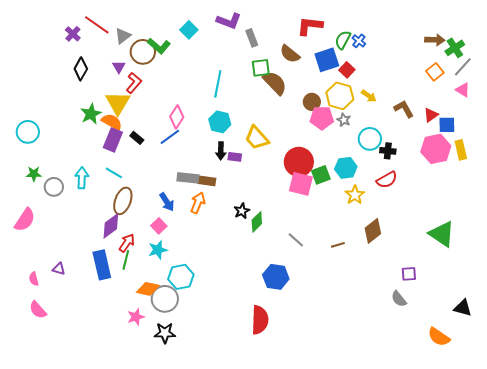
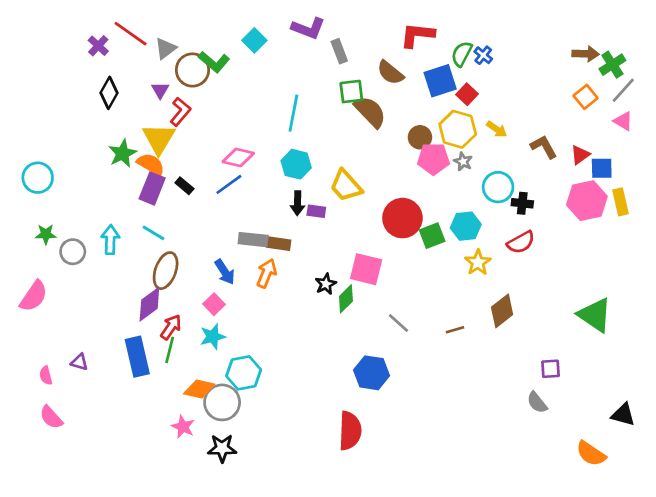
pink diamond: (177, 117) -> (238, 157), turned 70
pink square: (301, 184) -> (366, 269), moved
pink star: (136, 317) -> (183, 427), turned -30

